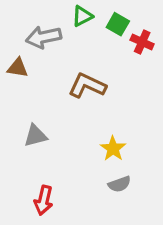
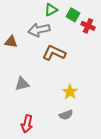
gray arrow: (44, 37) -> (39, 30), moved
gray semicircle: (119, 184) -> (66, 115), moved

